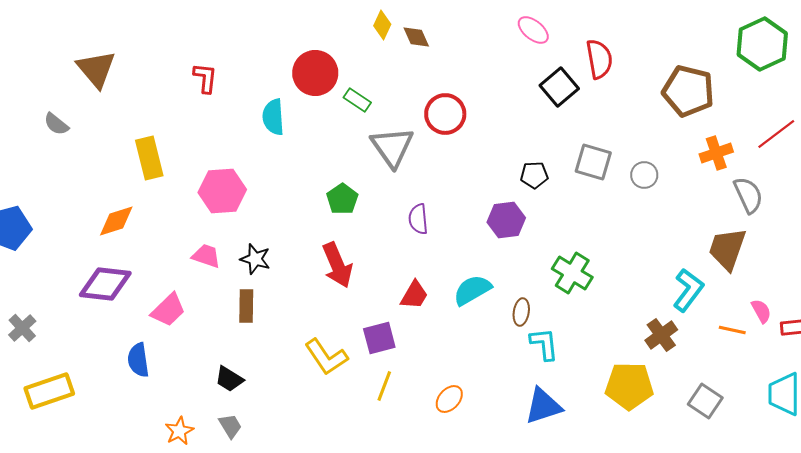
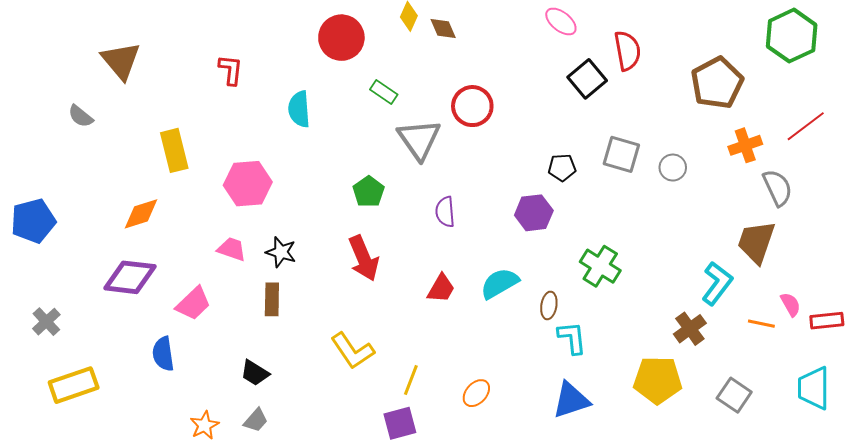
red circle: (315, 73) -> (341, 38), moved
brown pentagon: (688, 91) -> (717, 83), turned 30
purple square: (379, 338) -> (400, 423), moved
gray trapezoid: (230, 426) -> (256, 420), turned 72

